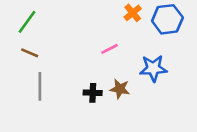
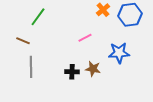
green line: (27, 22) -> (38, 17), moved

